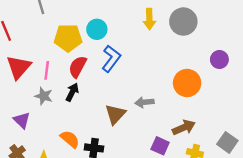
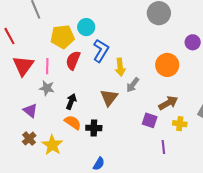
yellow arrow: (149, 19) -> (120, 67), moved
black arrow: (72, 92) -> (71, 101), moved
gray arrow: (144, 102) -> (133, 85), turned -42

